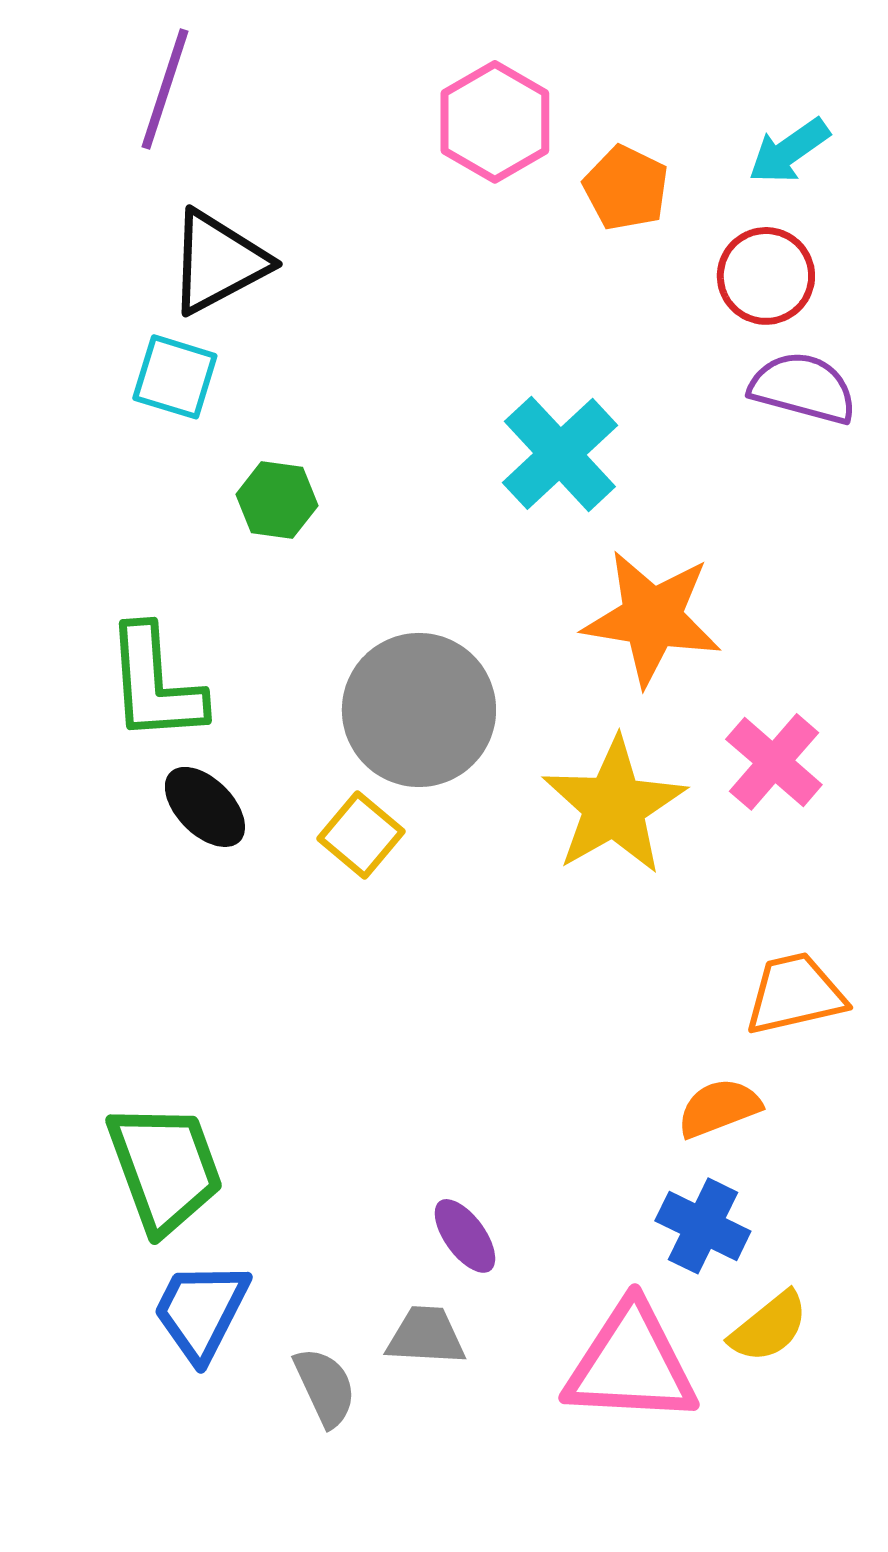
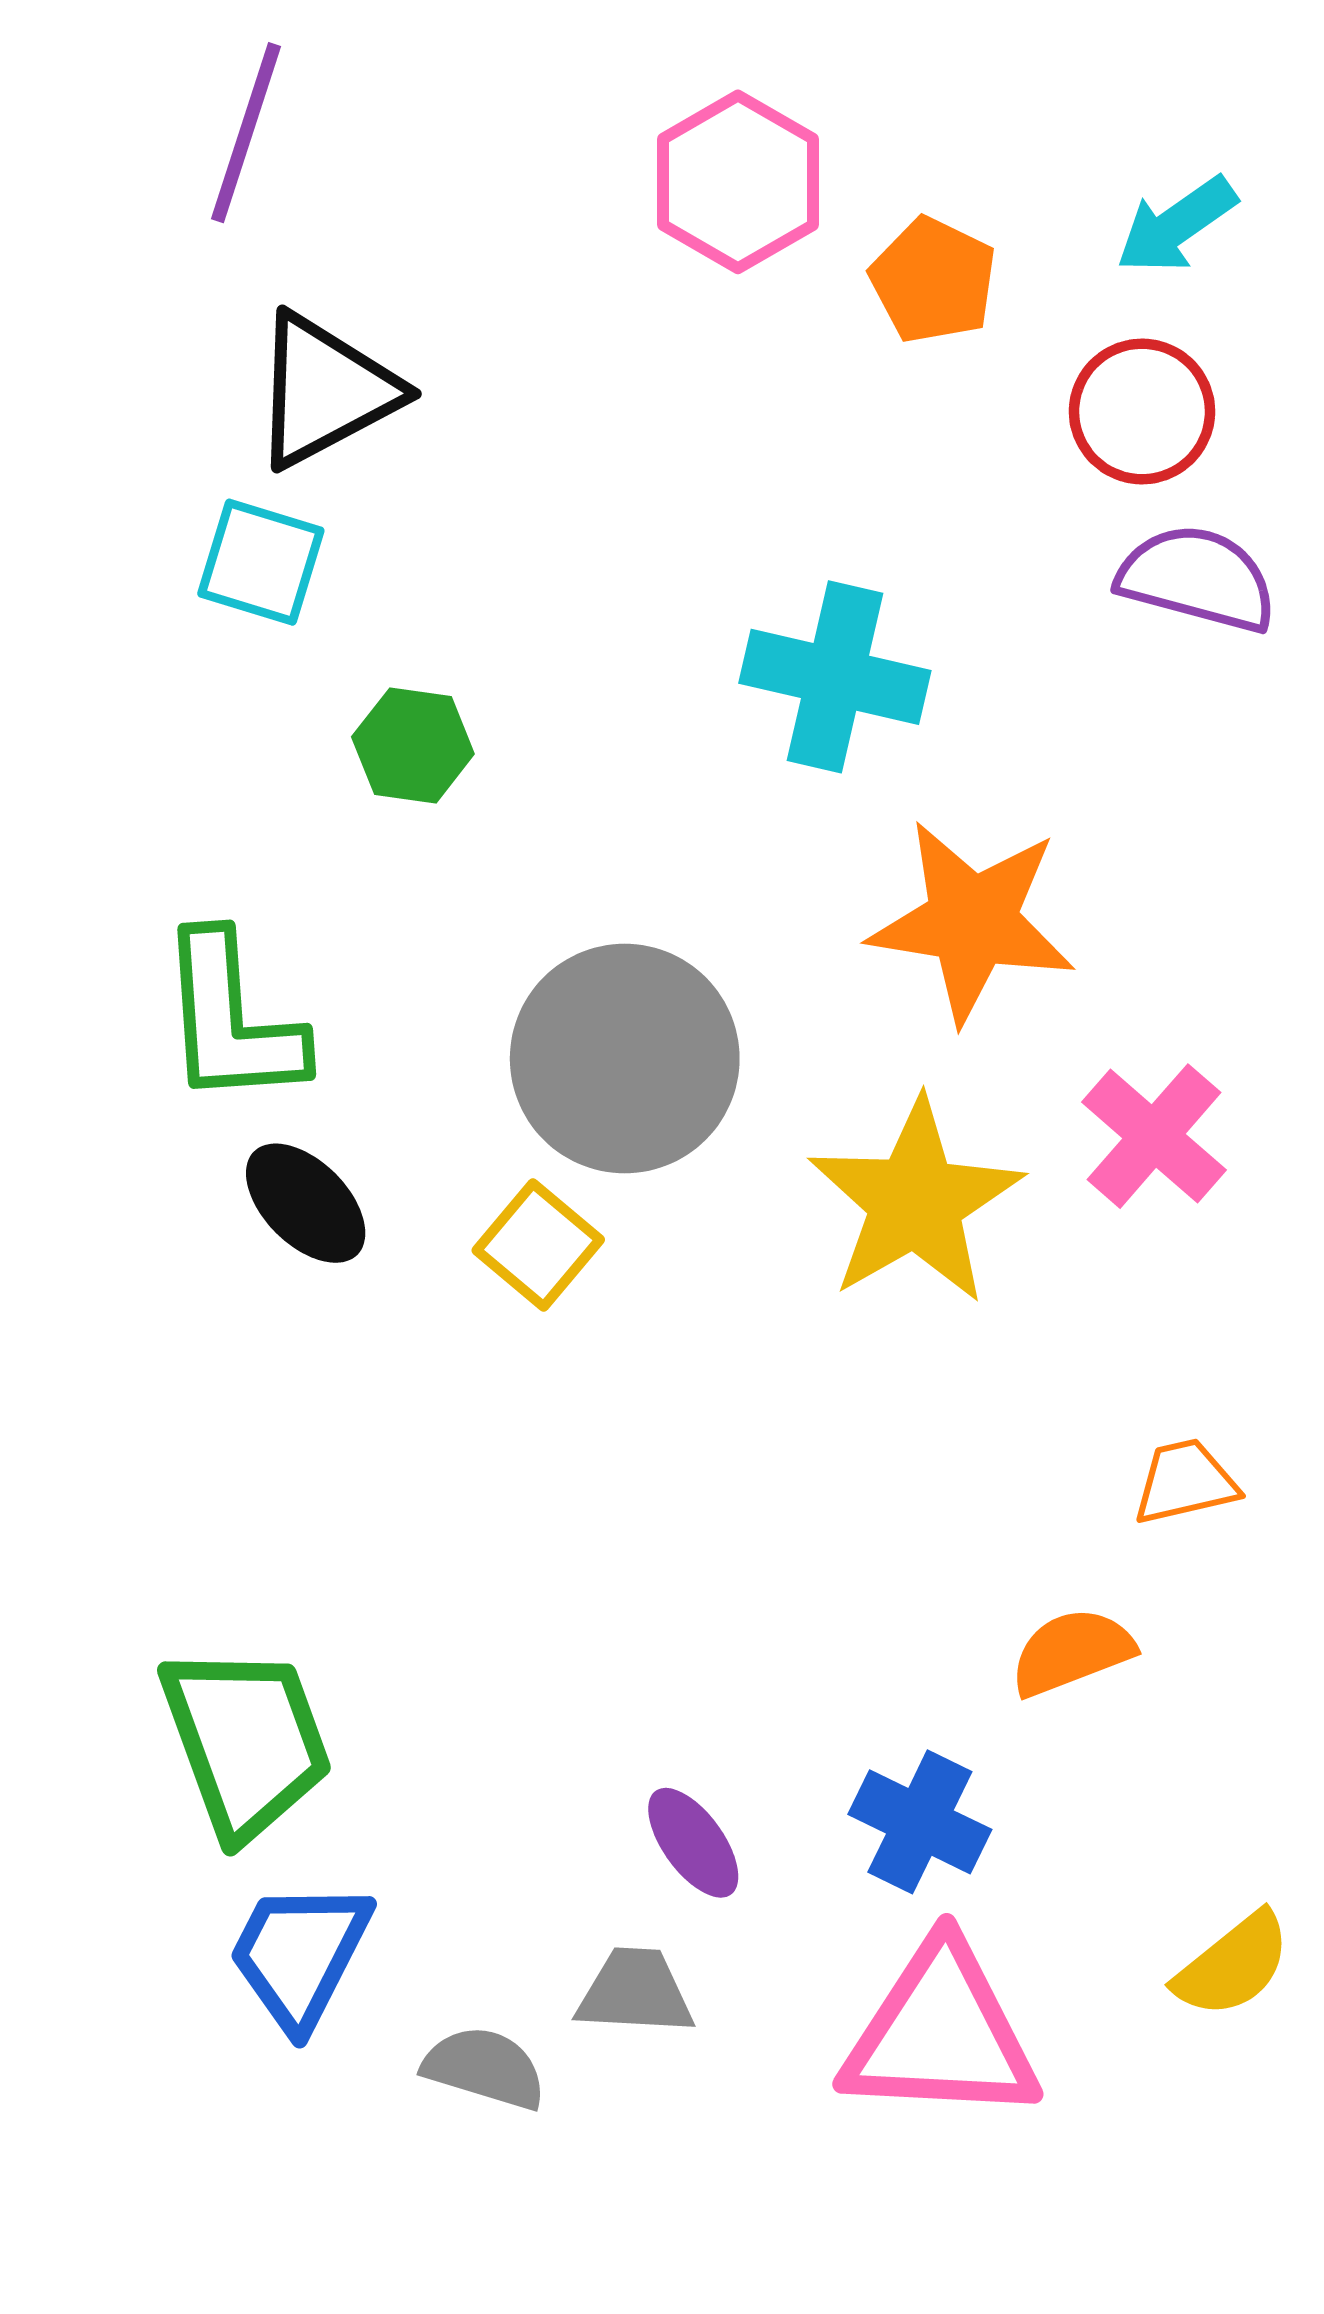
cyan cross: (560, 454) -> (835, 677), turned -34
orange trapezoid: (795, 994) -> (1185, 1482), size x0.7
blue cross: (703, 1226) -> (920, 1822), moved
yellow semicircle: (769, 1327) -> (1233, 1965), moved
gray semicircle: (325, 1387) -> (485, 2068), turned -48

